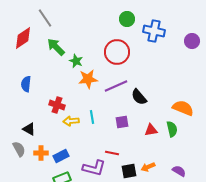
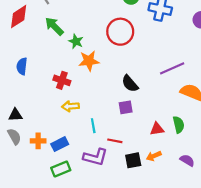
purple line: (116, 86) -> (172, 68), moved
black semicircle: (139, 97) -> (130, 84), moved
red cross: (57, 105) -> (62, 80), moved
cyan line: (92, 117) -> (93, 126), moved
black triangle: (29, 129) -> (15, 115), moved, turned -32
green semicircle: (172, 129) -> (179, 125), moved
red triangle: (151, 130) -> (157, 129), moved

